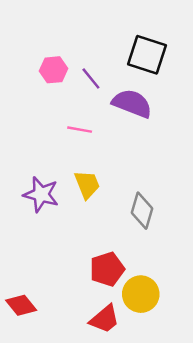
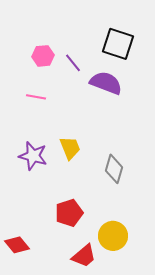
pink line: (80, 130) -> (36, 97), moved
red pentagon: (107, 269) -> (69, 213), moved

